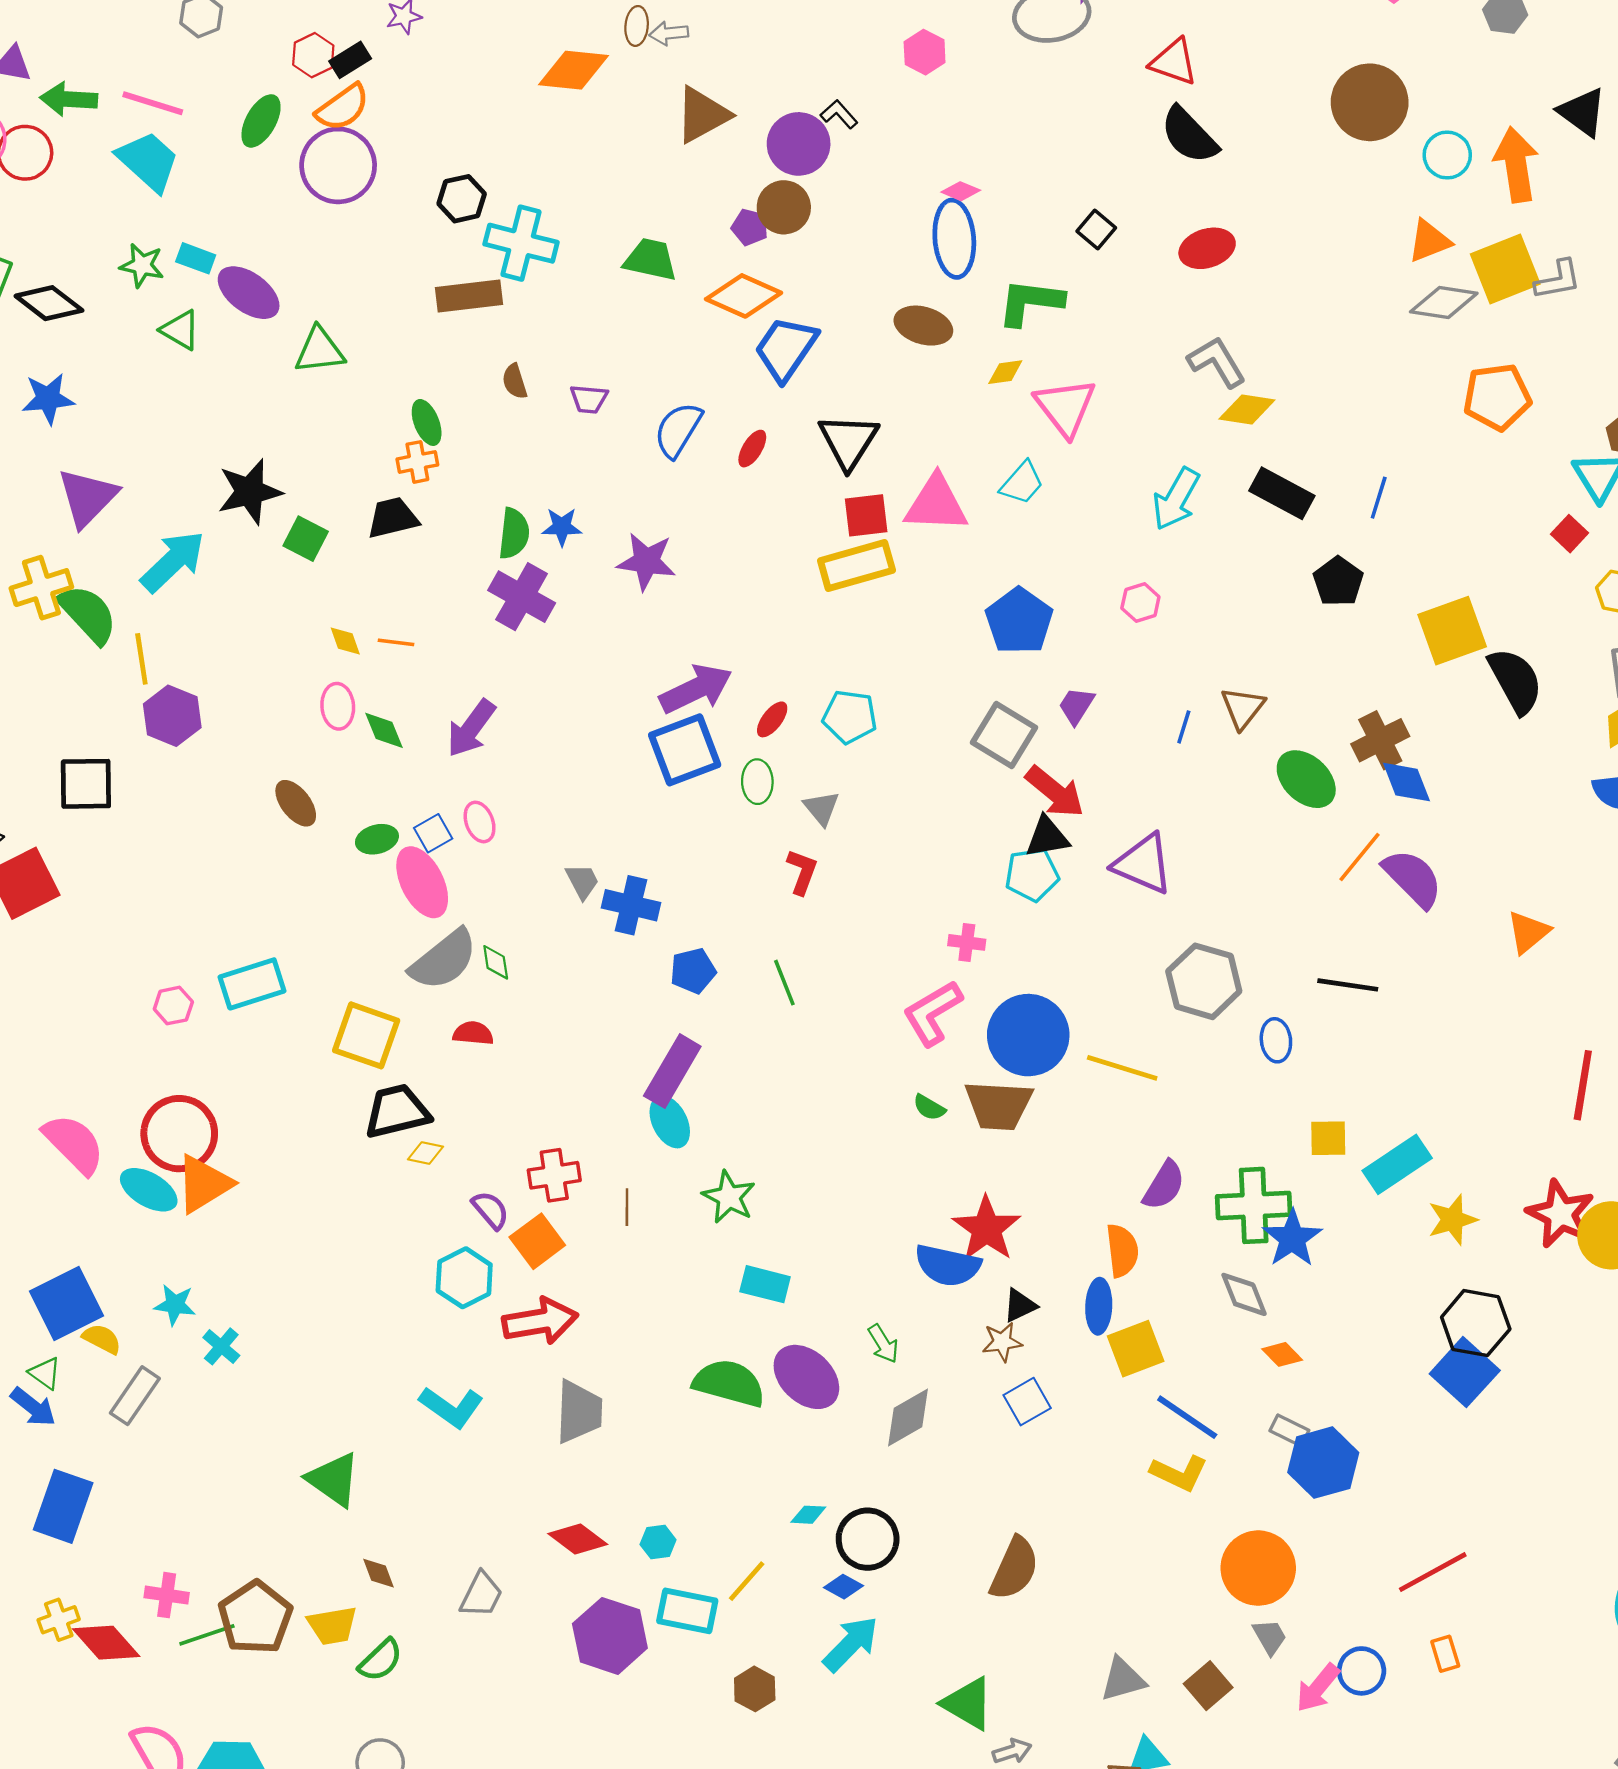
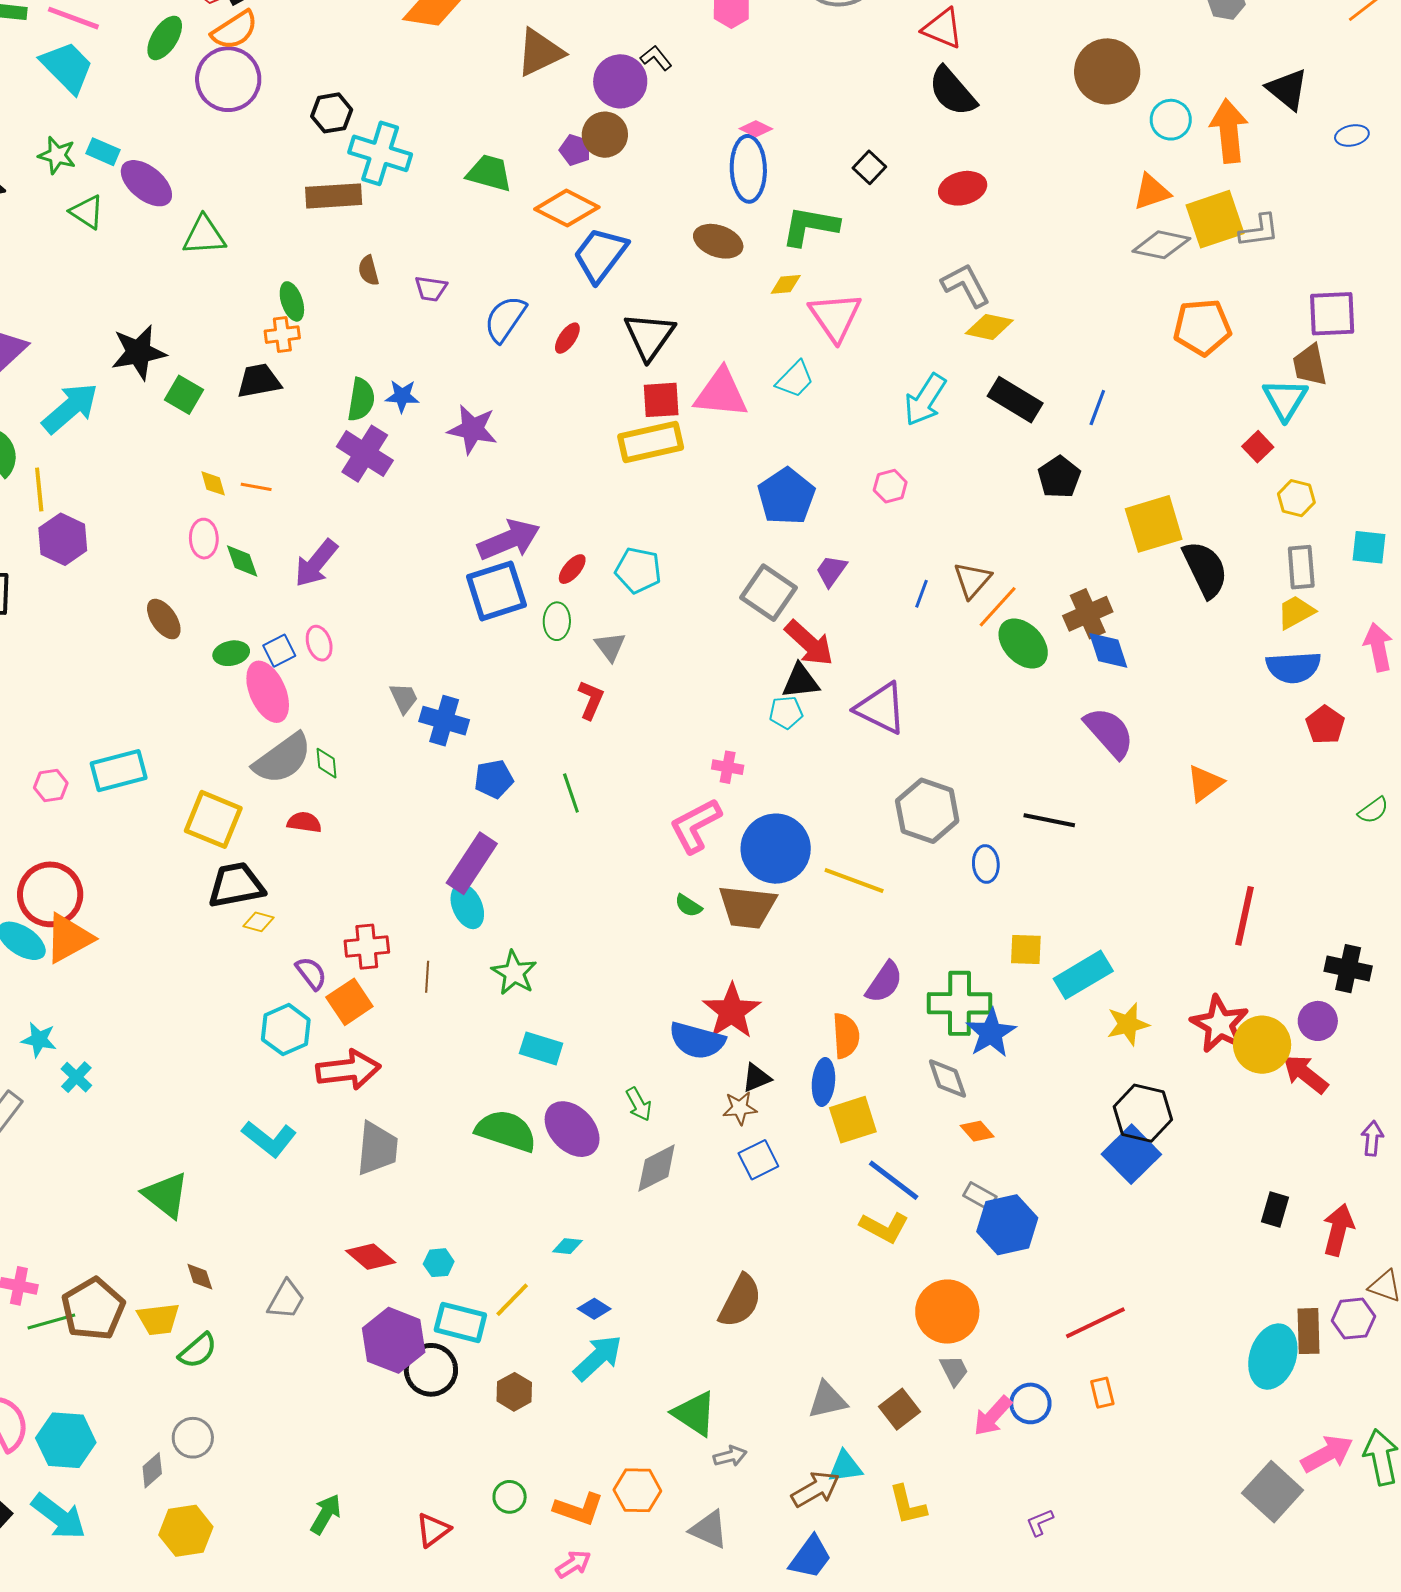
orange line: (1360, 857) -> (998, 607), moved
cyan pentagon: (1032, 875) -> (786, 712), size x0.7
black circle: (868, 1539) -> (431, 1370), moved

